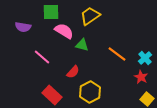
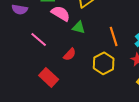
orange line: (117, 54) -> (114, 36), turned 36
yellow hexagon: (90, 92) -> (104, 63), moved

